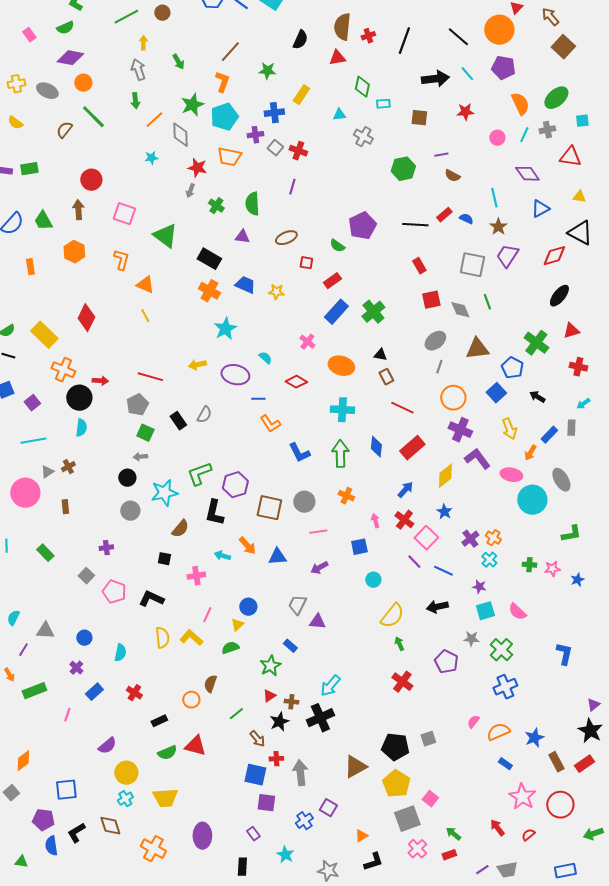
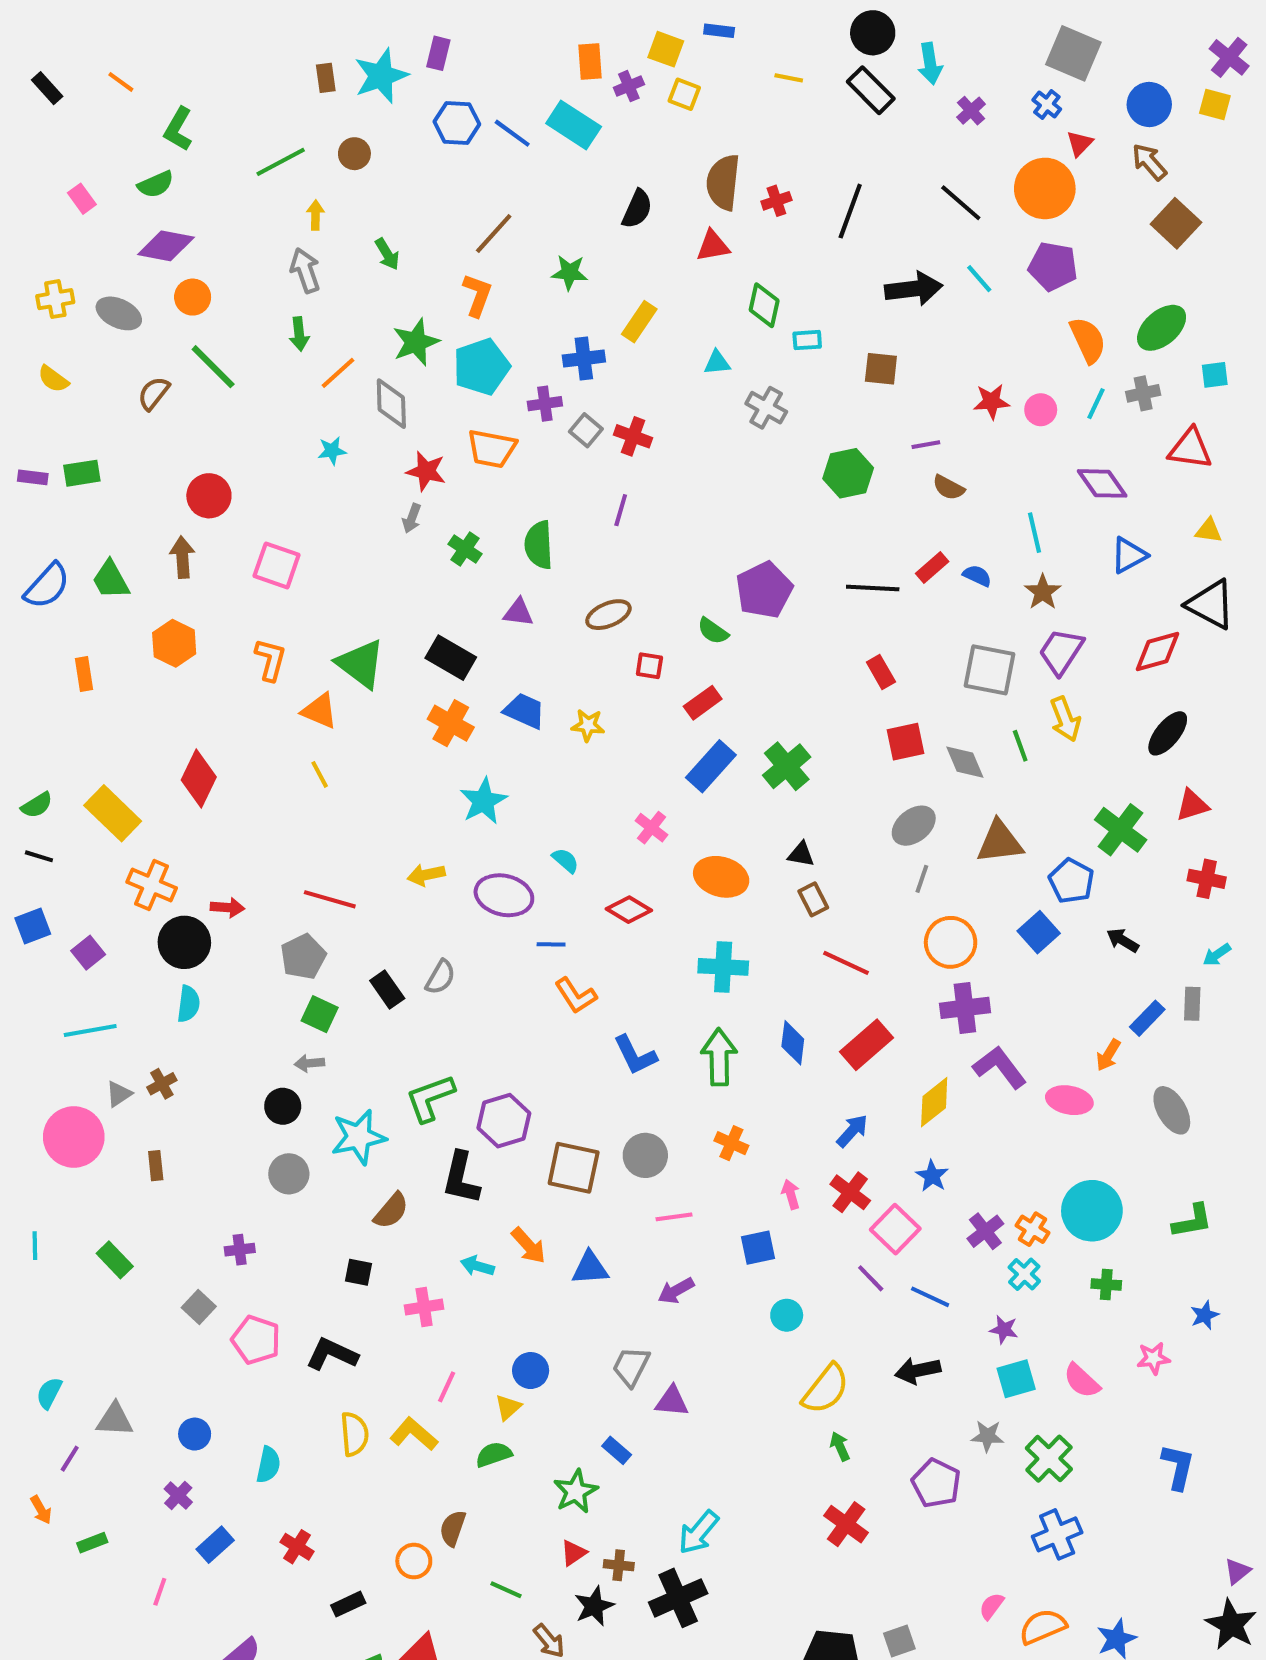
red star: (465, 112) -> (992, 402), moved
green triangle: (165, 236) -> (361, 664), moved
yellow arrow: (509, 429) -> (1065, 719), moved
purple cross: (460, 430) -> (965, 1008), turned -30
cyan circle: (532, 500) -> (1092, 1211), moved
pink star: (552, 569) -> (1153, 1358), moved
green rectangle: (34, 691) -> (92, 1543), size x0.6
green line: (236, 714) -> (506, 1590), turned 63

